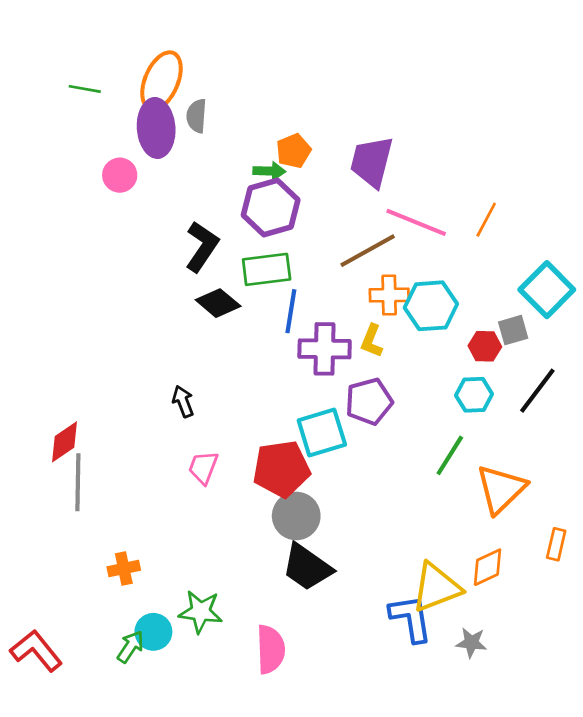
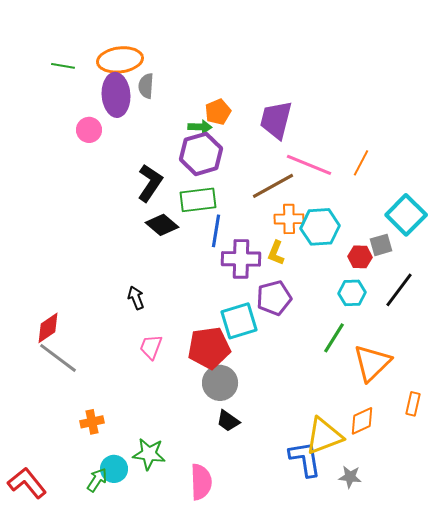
orange ellipse: (161, 81) -> (120, 60), turned 60
gray line: (78, 482) -> (58, 358), turned -54
black trapezoid: (307, 567) -> (228, 421), size x0.6

